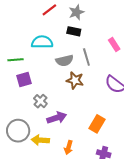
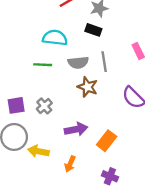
green line: (15, 60) -> (43, 65), moved
purple square: (24, 79) -> (16, 105), moved
purple arrow: (57, 118) -> (76, 129), moved

